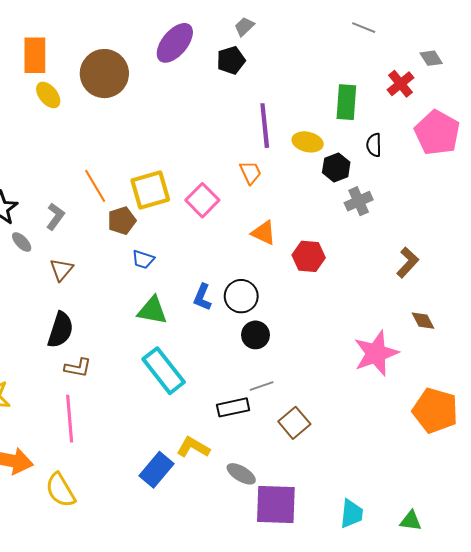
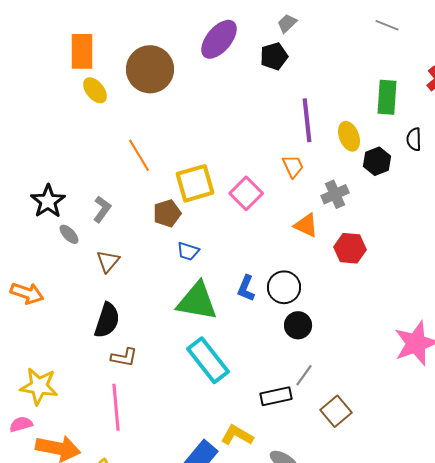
gray line: (364, 28) -> (387, 25), moved
yellow ellipse: (308, 142) -> (349, 136), turned 56
orange line: (95, 186) -> (139, 155), moved
gray cross: (359, 201) -> (335, 194), moved
green triangle: (152, 310) -> (197, 301), size x1.4
gray line: (262, 386) -> (304, 375), turned -35

